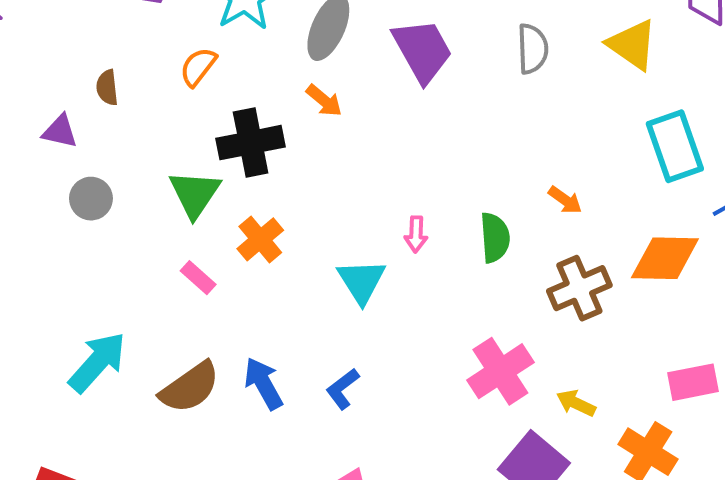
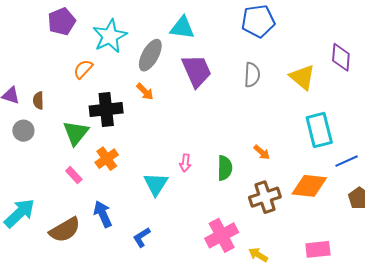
brown semicircle: (107, 88) -> (38, 100), moved
blue arrow: (263, 383) -> (103, 214), moved

